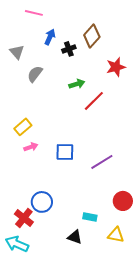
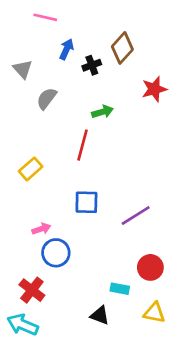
red line: (94, 101) -> (82, 145), moved, turned -30
pink arrow: (31, 147) -> (41, 229), moved
red circle: (123, 201) -> (150, 267), moved
blue circle: (42, 202) -> (56, 253), moved

